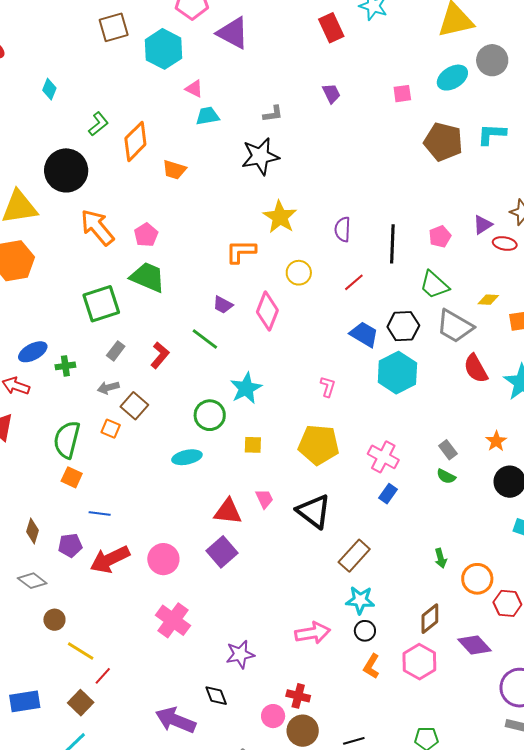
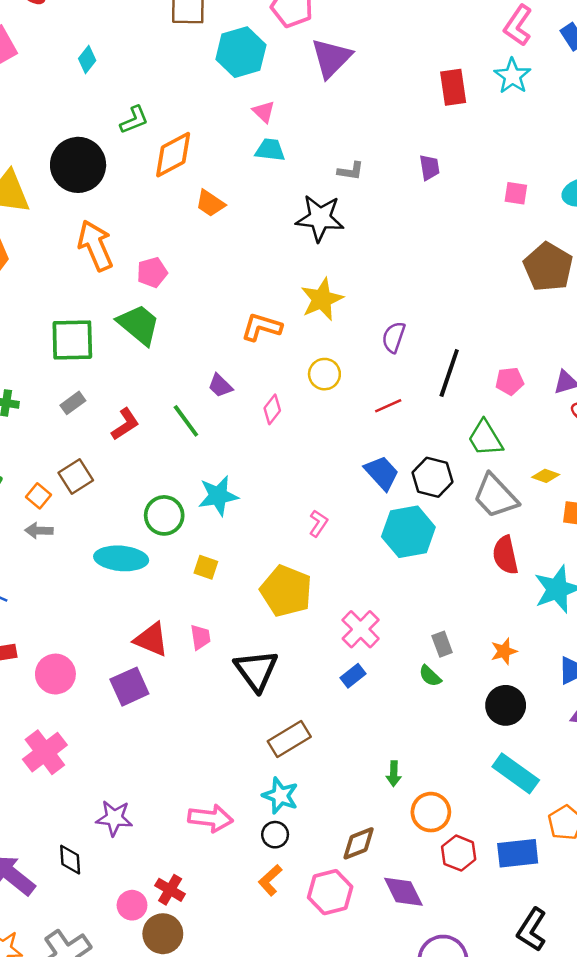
purple triangle: (233, 33) -> (331, 58), turned 30
pink diamond: (267, 311) -> (272, 409), size x0.6
gray arrow: (108, 388) -> (39, 531), moved
cyan ellipse: (187, 457) -> (121, 558), size x1.4

